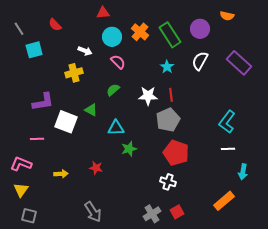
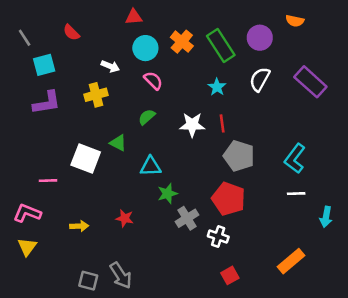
purple L-shape: (43, 102) -> (47, 103), moved
gray pentagon: (168, 120) -> (239, 156), moved, turned -30
cyan arrow: (243, 172) -> (326, 217), moved
gray cross: (152, 214) -> (187, 218), moved
gray square: (29, 216) -> (88, 281), moved

